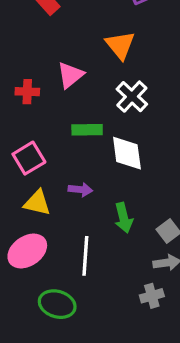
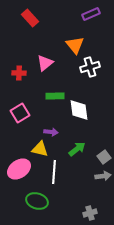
white cross: (132, 97) -> (90, 67), moved, turned 30
yellow triangle: (37, 203) -> (40, 149), moved
green arrow: (124, 218) -> (77, 149), turned -114
gray cross: (152, 296) -> (90, 213), moved

